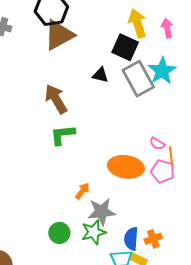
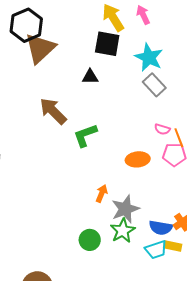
gray rectangle: (138, 79) -> (154, 85), moved, size x0.7
green L-shape: (63, 135) -> (85, 135), moved
orange ellipse: (126, 167) -> (138, 159), size x0.7
blue semicircle: (131, 239) -> (161, 228), turned -70

